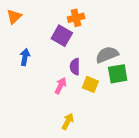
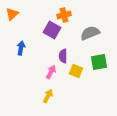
gray semicircle: (107, 55) -> (90, 33), moved
yellow arrow: (68, 121) -> (48, 96), moved

